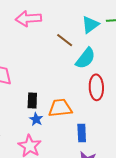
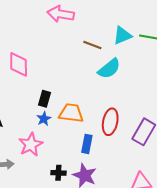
brown line: (65, 40) -> (92, 45), turned -30
red ellipse: (96, 87) -> (110, 122), moved

